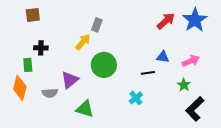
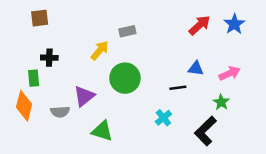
blue star: (195, 20) -> (234, 24), size x0.7
gray rectangle: (97, 25) -> (127, 31), moved, turned 56
black L-shape: (195, 109) -> (206, 131), moved

